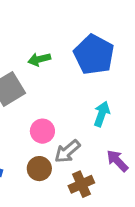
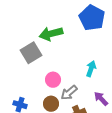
blue pentagon: (94, 55) -> (92, 18), moved
green arrow: (39, 59) -> (51, 34), size x1.6

